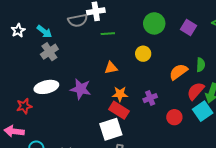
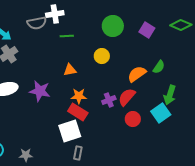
green semicircle: (201, 65) -> (159, 67), turned 32
red semicircle: (196, 91) -> (127, 97), moved

